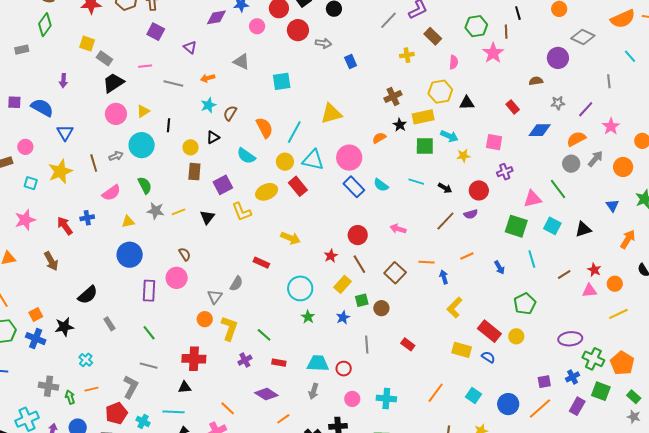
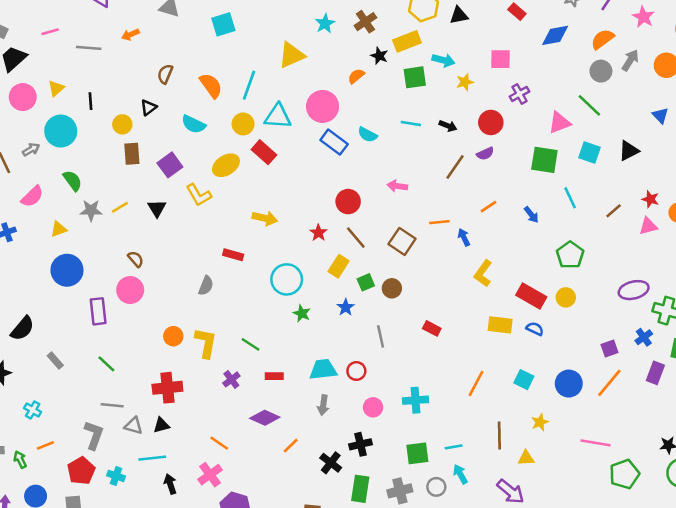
cyan star: (208, 105) -> (325, 24), moved
gray triangle: (215, 297) -> (133, 426), moved, turned -42

